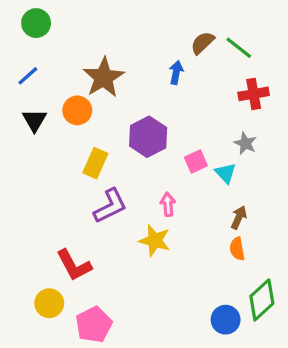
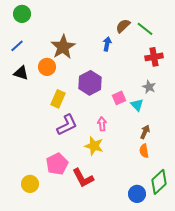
black triangle: (34, 120) -> (21, 73), turned -42
red L-shape: (74, 265) -> (83, 178), moved
pink pentagon: (94, 325) -> (57, 164), moved

